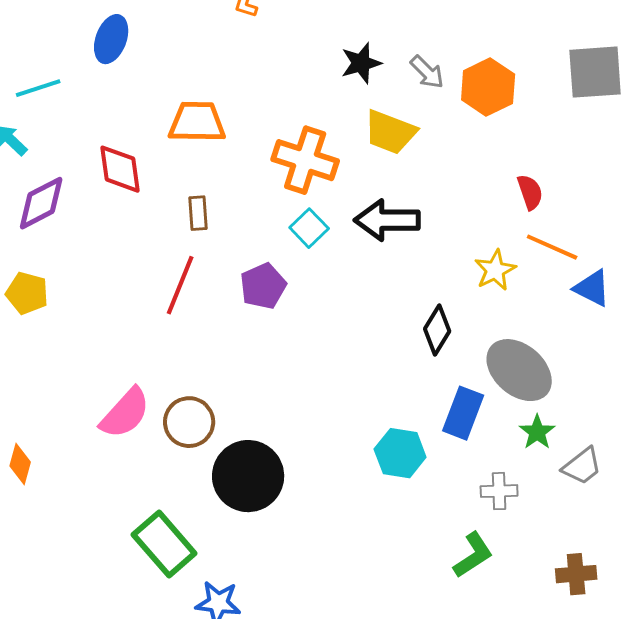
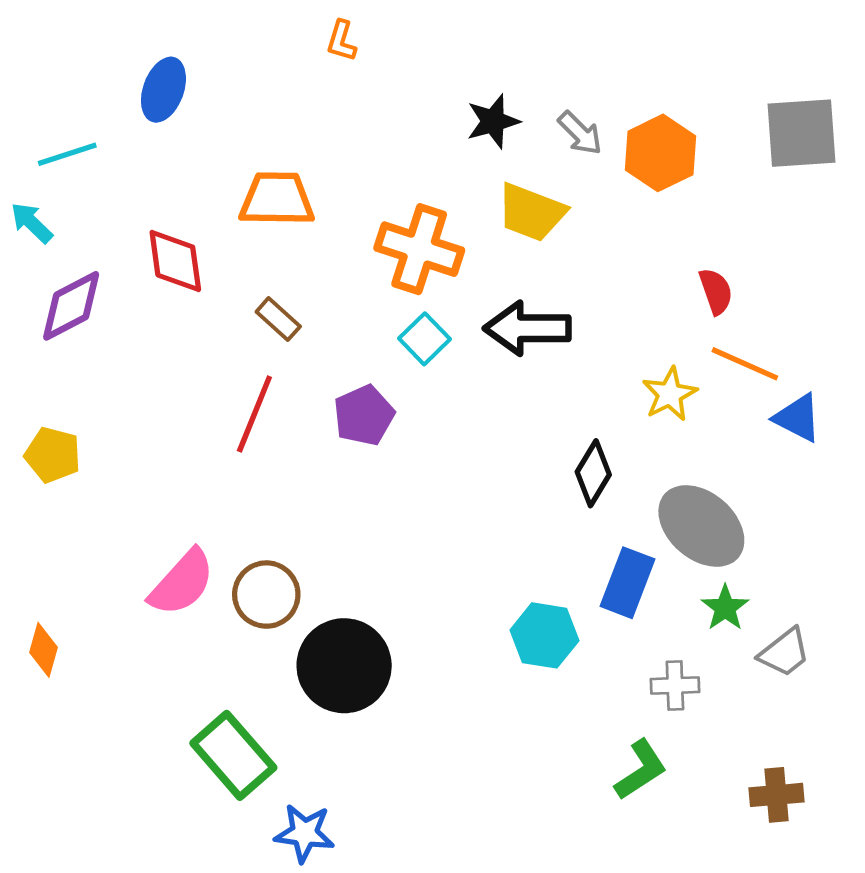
brown rectangle: (198, 213) -> (278, 319), turned -44
yellow pentagon: (27, 293) -> (53, 455), moved

